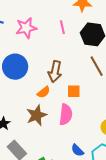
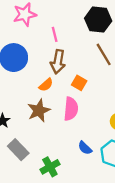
pink line: (62, 27) -> (55, 34), moved
orange square: (74, 91) -> (79, 83), turned 32

